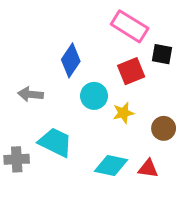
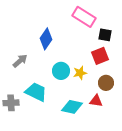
red square: (131, 71) -> (100, 56), moved
gray arrow: (31, 94) -> (20, 61), turned 133
cyan circle: (94, 96) -> (61, 71), moved
red triangle: (148, 169) -> (96, 101), moved

